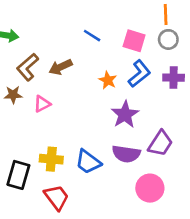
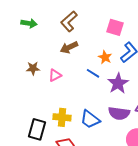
blue line: (92, 36) -> (93, 73), moved
pink square: (134, 41) -> (115, 27), moved
brown L-shape: (28, 67) -> (69, 21), moved

